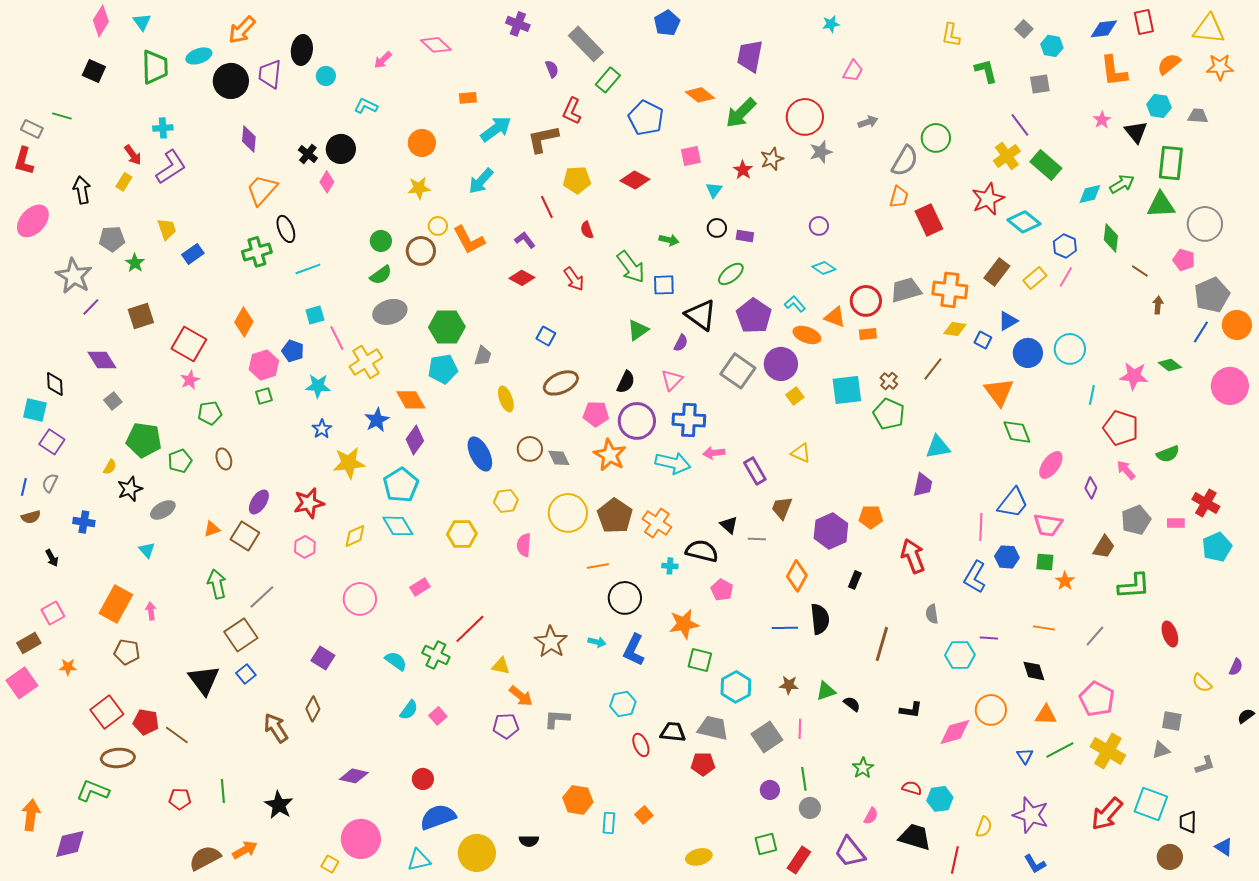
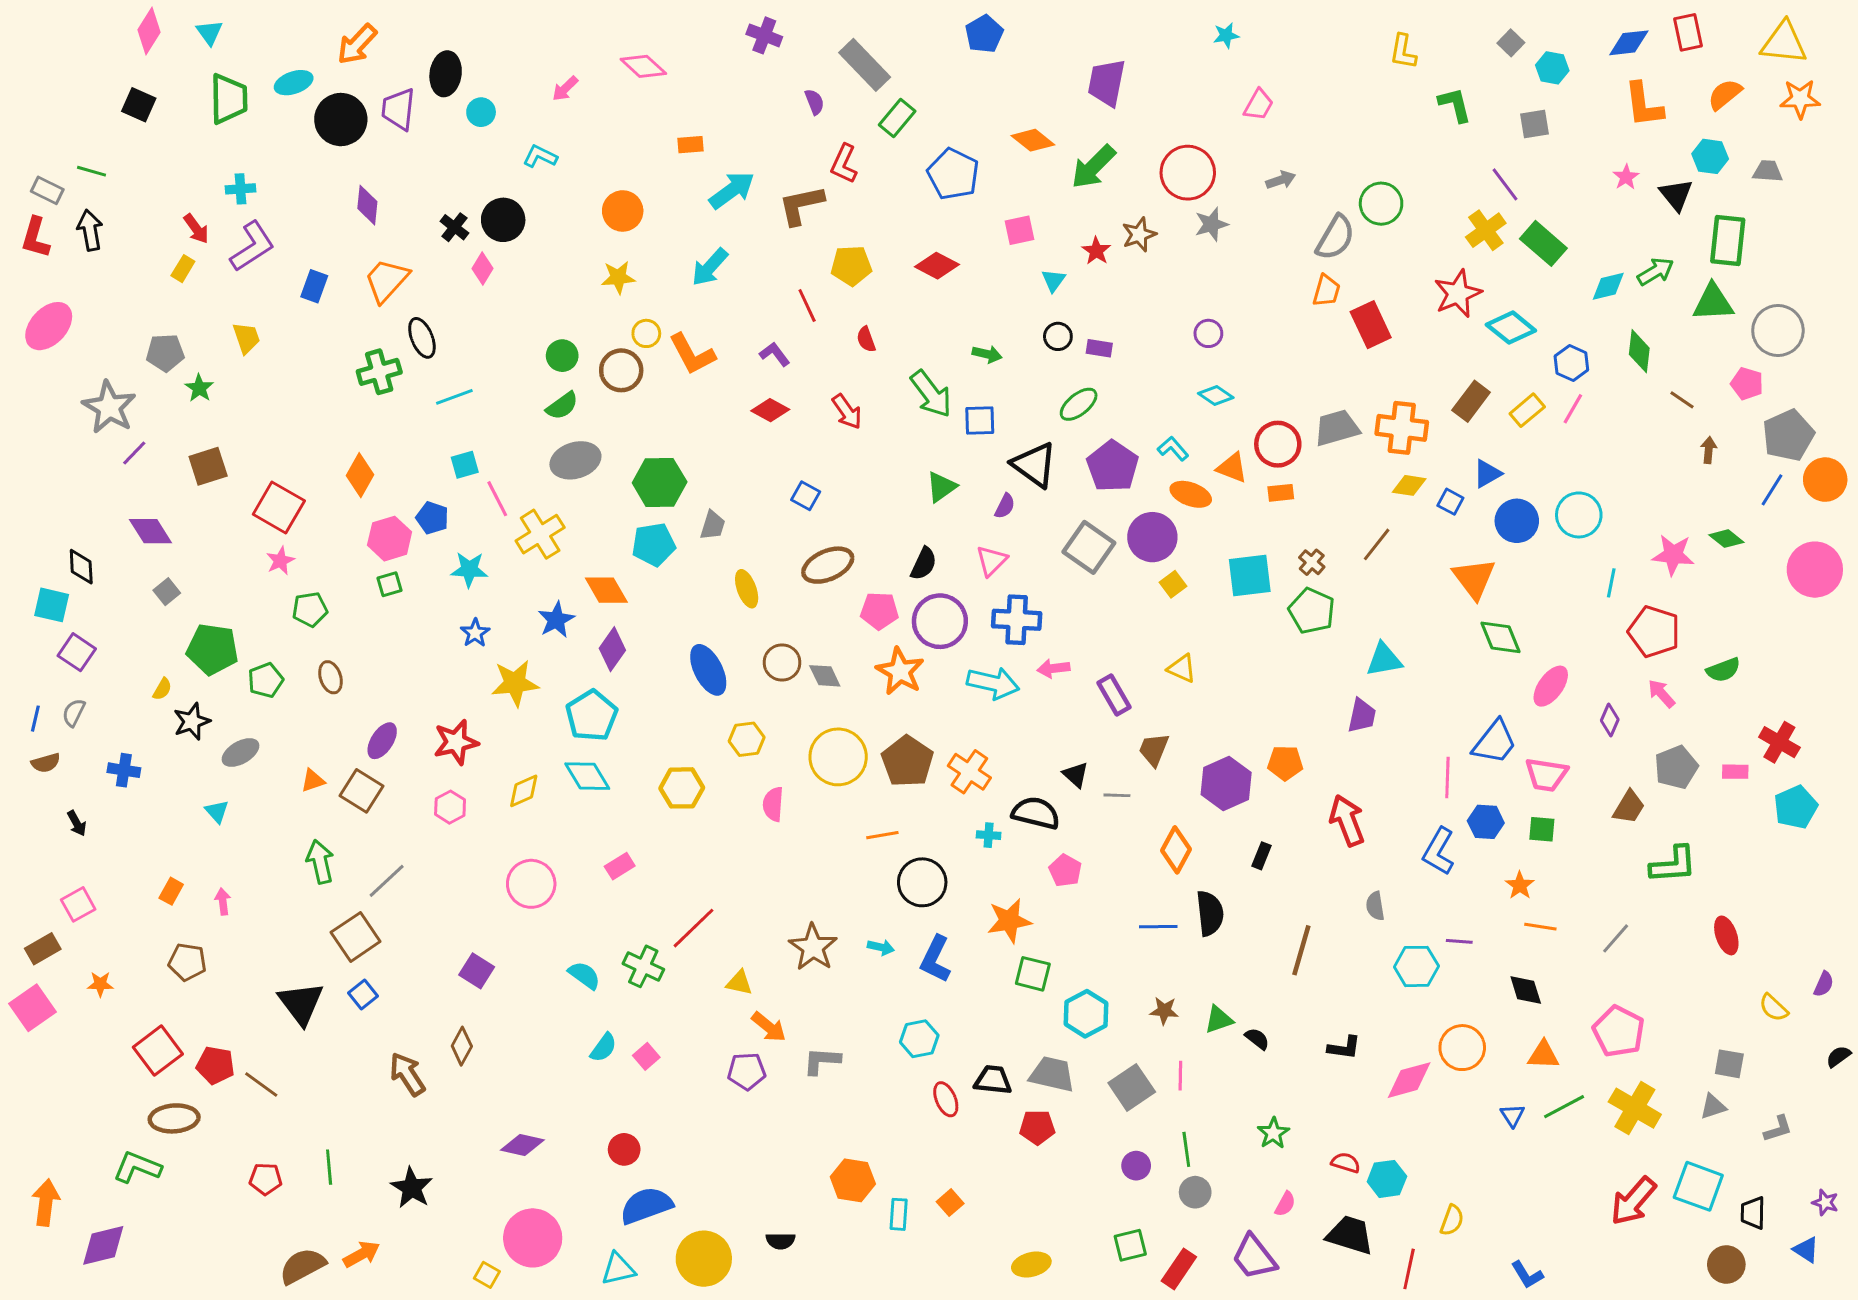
black arrow: (82, 190) -> (90, 230), moved
blue rectangle: (193, 254) -> (314, 286), moved, turned -35
orange star: (1065, 581) -> (1520, 885), moved
orange rectangle: (116, 604) -> (171, 891), size x0.5
purple star: (1031, 815) -> (1825, 1203), moved, size x0.5

